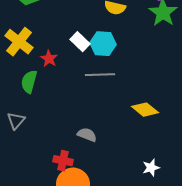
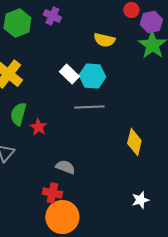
red star: (49, 59) -> (38, 127), moved
yellow diamond: (145, 110) -> (134, 142), turned 64
gray semicircle: (87, 135) -> (65, 167), moved

